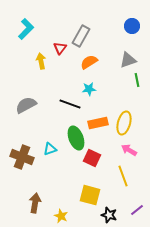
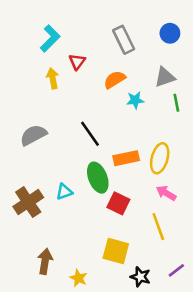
cyan L-shape: (26, 29) -> (50, 38), moved
gray rectangle: (81, 36) -> (124, 40), moved, turned -55
cyan star: (89, 89) -> (135, 100), moved
black line: (70, 104) -> (90, 134), turned 35
brown cross: (22, 157) -> (28, 202), turned 35

